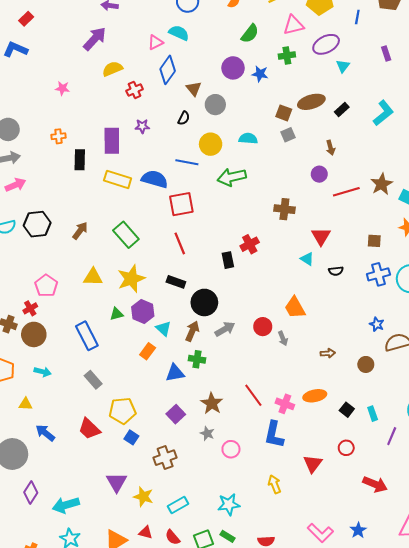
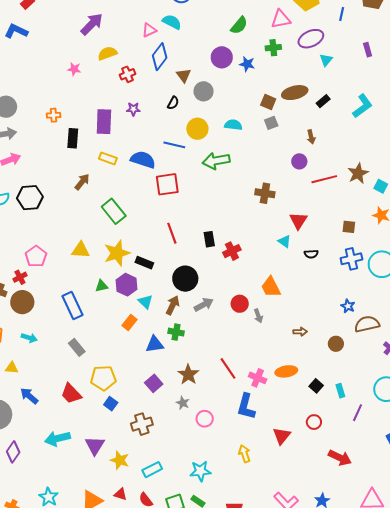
pink star: (62, 88) -> (74, 69), moved
yellow rectangle: (118, 179) -> (108, 158), size x0.7
brown arrow: (80, 231) -> (82, 182), moved
red line: (180, 243) -> (172, 233), moved
red cross: (250, 244) -> (232, 251), moved
black rectangle: (176, 282) -> (144, 263), moved
cyan arrow: (66, 505) -> (57, 438), moved

